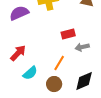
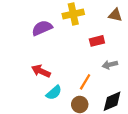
red rectangle: (68, 34) -> (97, 41), moved
red arrow: (18, 53) -> (41, 71), turned -108

